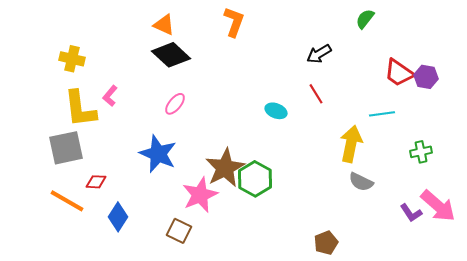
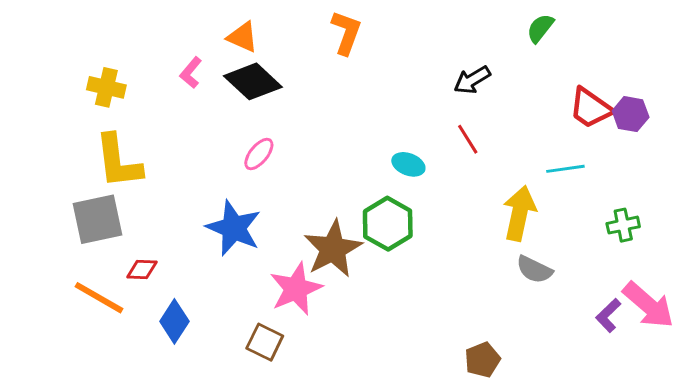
pink L-shape: (110, 96) -> (191, 73), moved
green hexagon: (255, 179) -> (388, 224), moved
purple L-shape: (411, 213) -> (608, 315), turned 80

